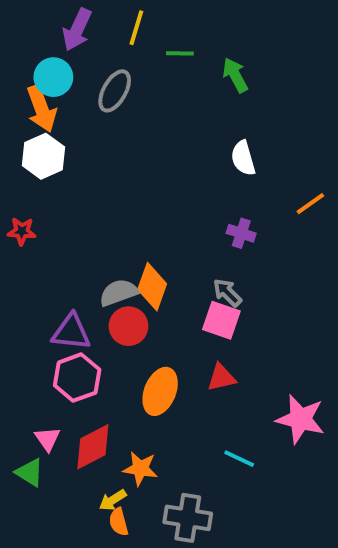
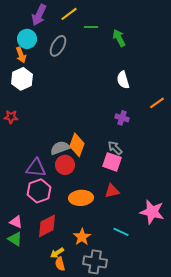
yellow line: (136, 28) -> (69, 14), turned 36
orange arrow: (41, 109) -> (21, 55), size x0.7
orange ellipse: (160, 391) -> (81, 198), turned 65
pink triangle: (47, 439) -> (16, 222), moved, turned -32
orange star: (140, 468) -> (82, 237), moved, turned 30

